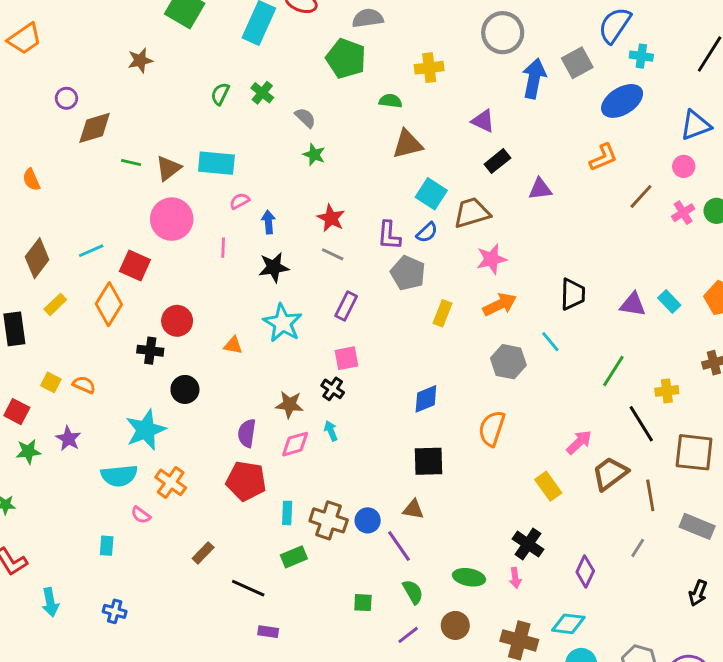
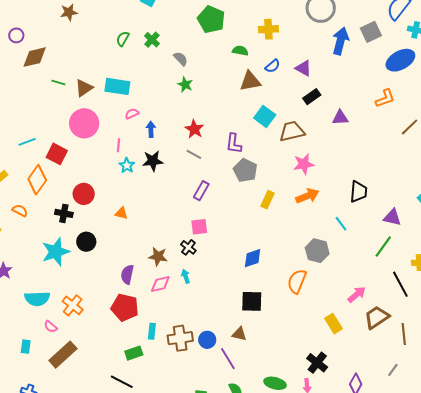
blue semicircle: (427, 232) -> (272, 66), moved
purple triangle: (633, 304) -> (392, 217), moved
cyan star: (283, 323) -> (127, 165), moved, size x0.6
gray hexagon: (508, 362) -> (317, 251), moved
orange semicircle: (84, 385) -> (20, 211), moved
cyan star: (146, 430) -> (56, 252), moved
brown cross: (329, 520) -> (180, 338), turned -30
brown rectangle: (203, 553) -> (63, 355), moved, size x1.8
green rectangle: (294, 557) -> (134, 353), moved

